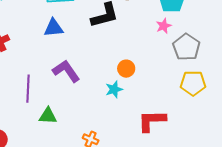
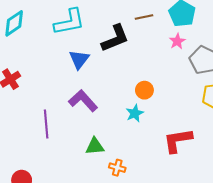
blue triangle: (54, 28) -> (79, 59), moved, turned -40
green triangle: (48, 116) -> (95, 146), moved

